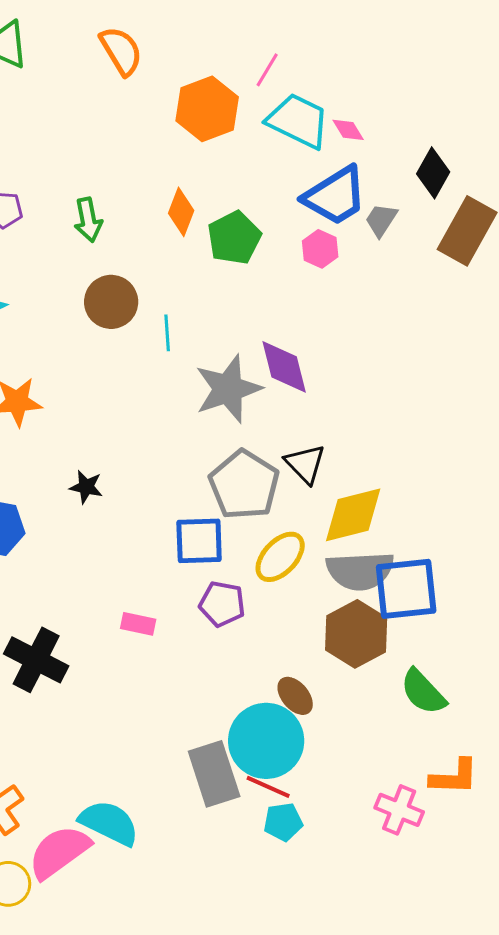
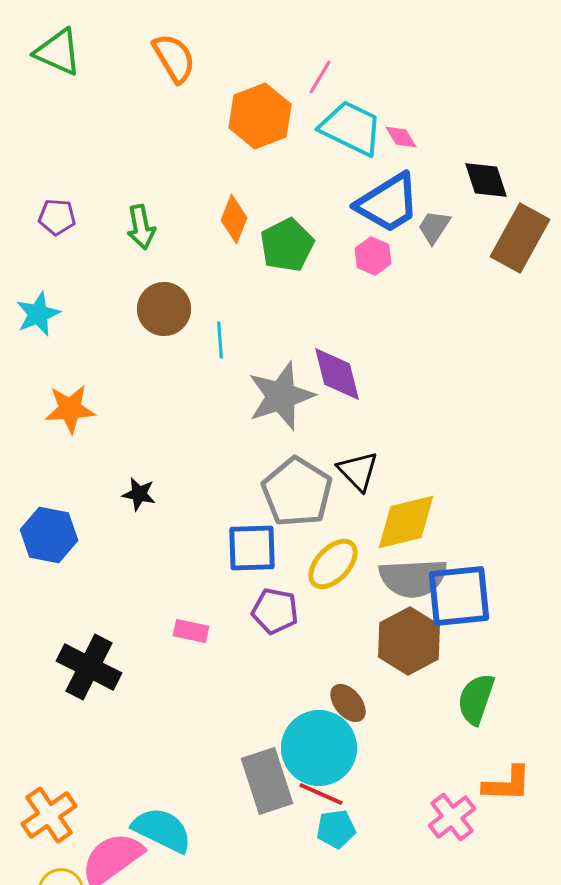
black diamond: (433, 173) -> (486, 180), turned -48
green semicircle: (423, 692) -> (476, 699), turned 62
pink cross: (399, 810) -> (452, 817), turned 30

